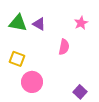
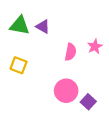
pink star: (81, 23) -> (95, 46), moved
pink circle: (32, 82) -> (66, 91), moved

